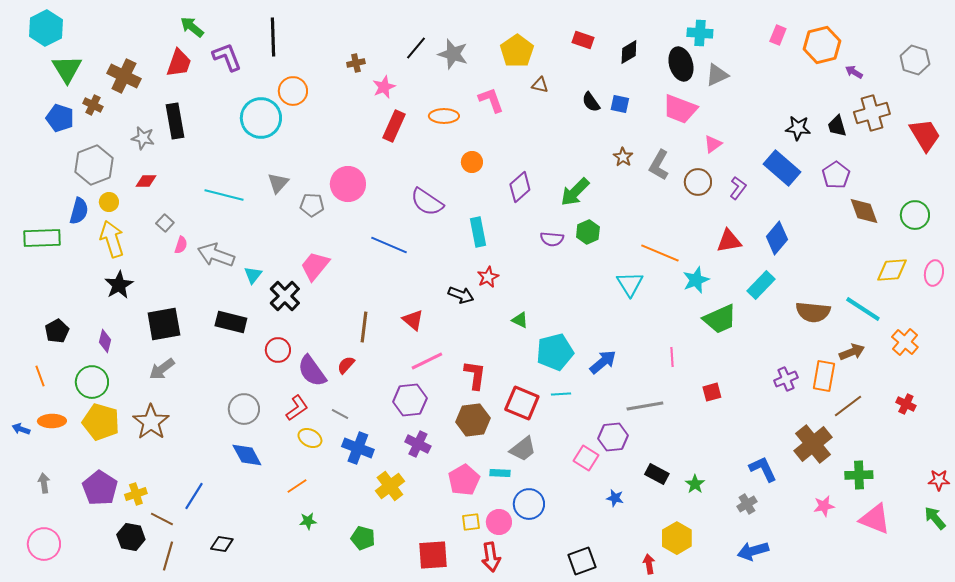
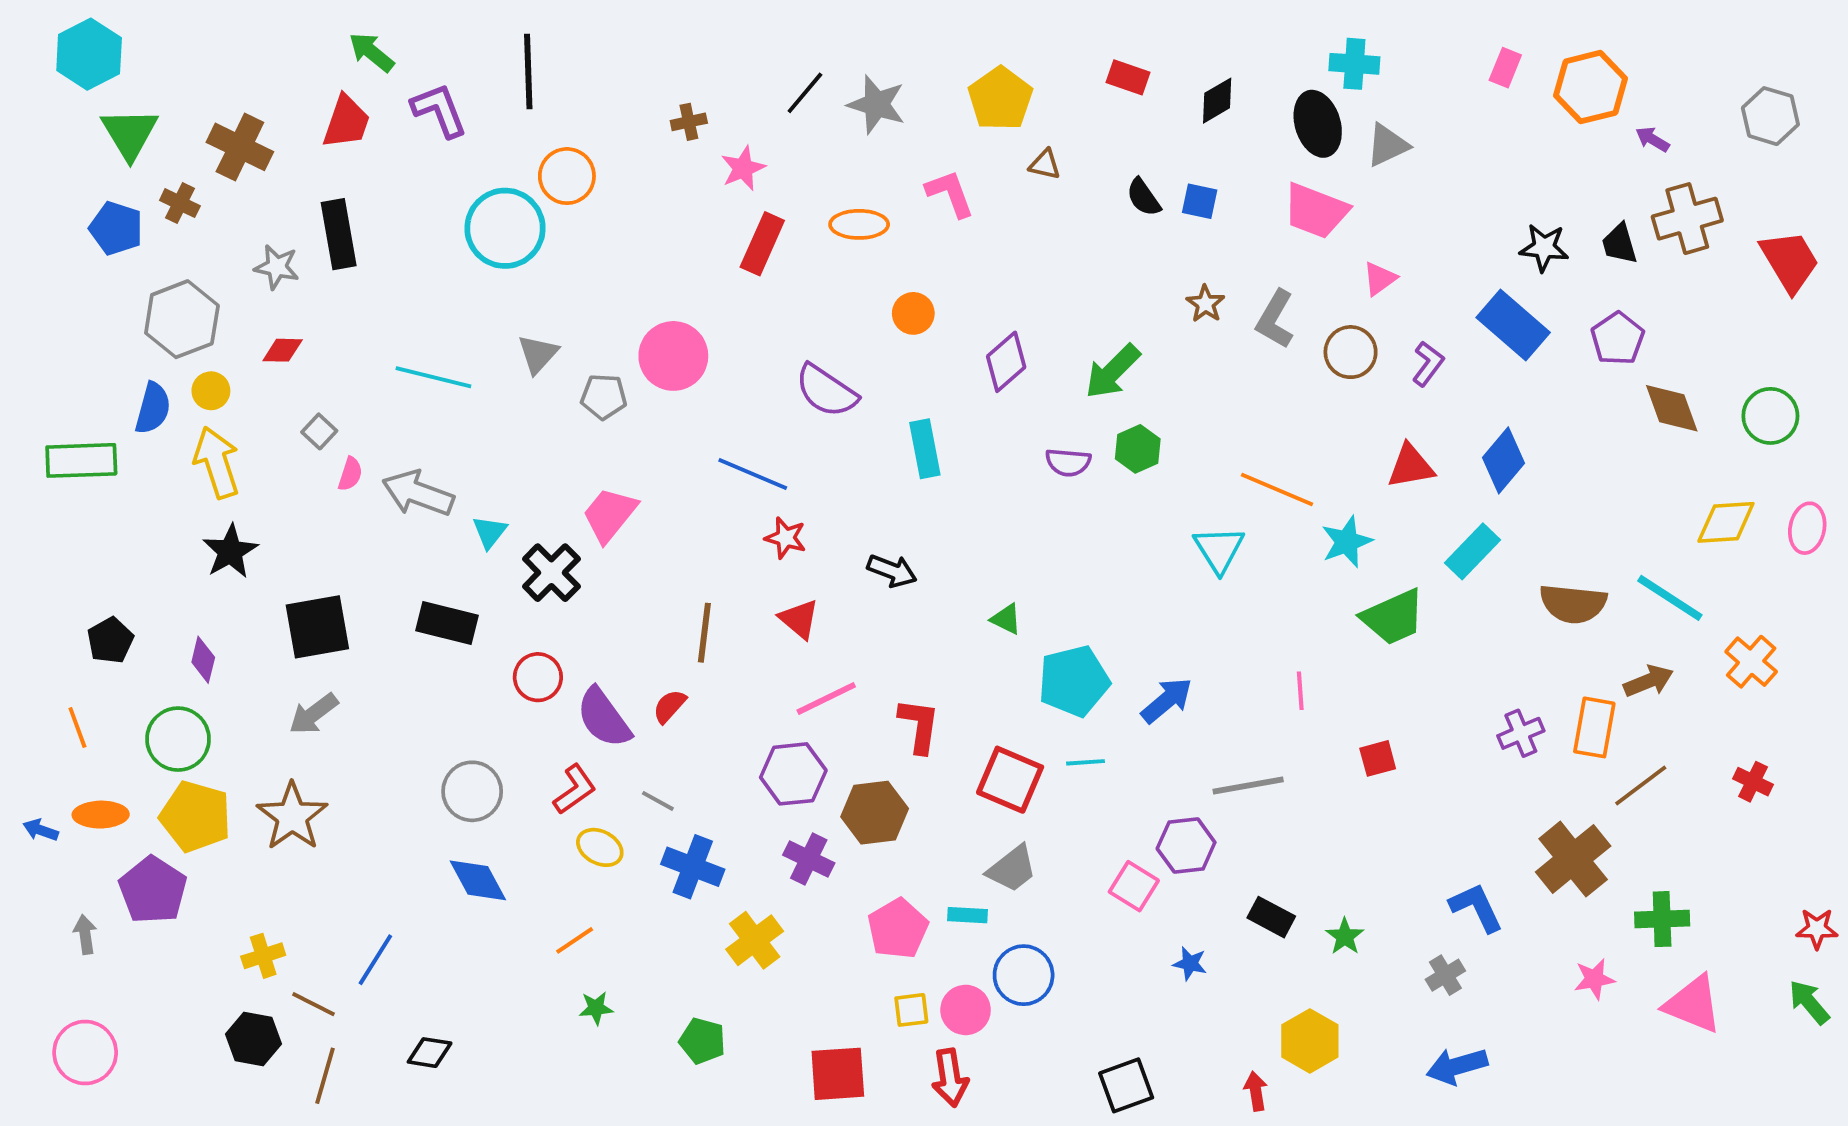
red star: (488, 277) -> (786, 538), moved, turned -30
brown hexagon: (473, 420) -> (875, 813), moved
purple pentagon: (100, 488) -> (153, 890), moved

